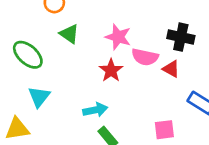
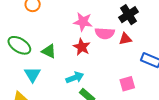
green triangle: (69, 34) -> (49, 51), moved
black cross: (181, 37) -> (129, 15), turned -36
red triangle: (171, 69) -> (125, 39), turned -32

